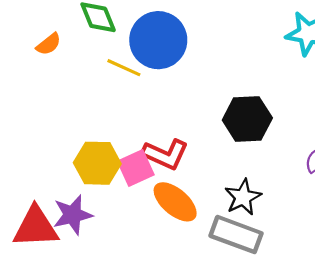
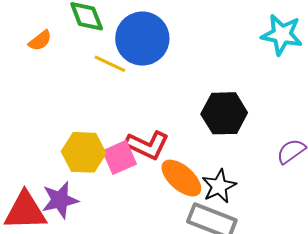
orange ellipse: (175, 202) -> (181, 178), moved

